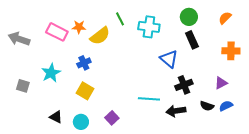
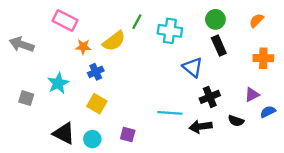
green line: (120, 19) -> (137, 22), turned 56
orange star: (79, 27) -> (83, 47), moved
pink rectangle: (57, 32) -> (65, 21), moved
blue semicircle: (226, 106) -> (268, 112), moved
black triangle: (56, 117) -> (64, 133), size x1.5
purple square: (112, 118) -> (128, 135), turned -32

